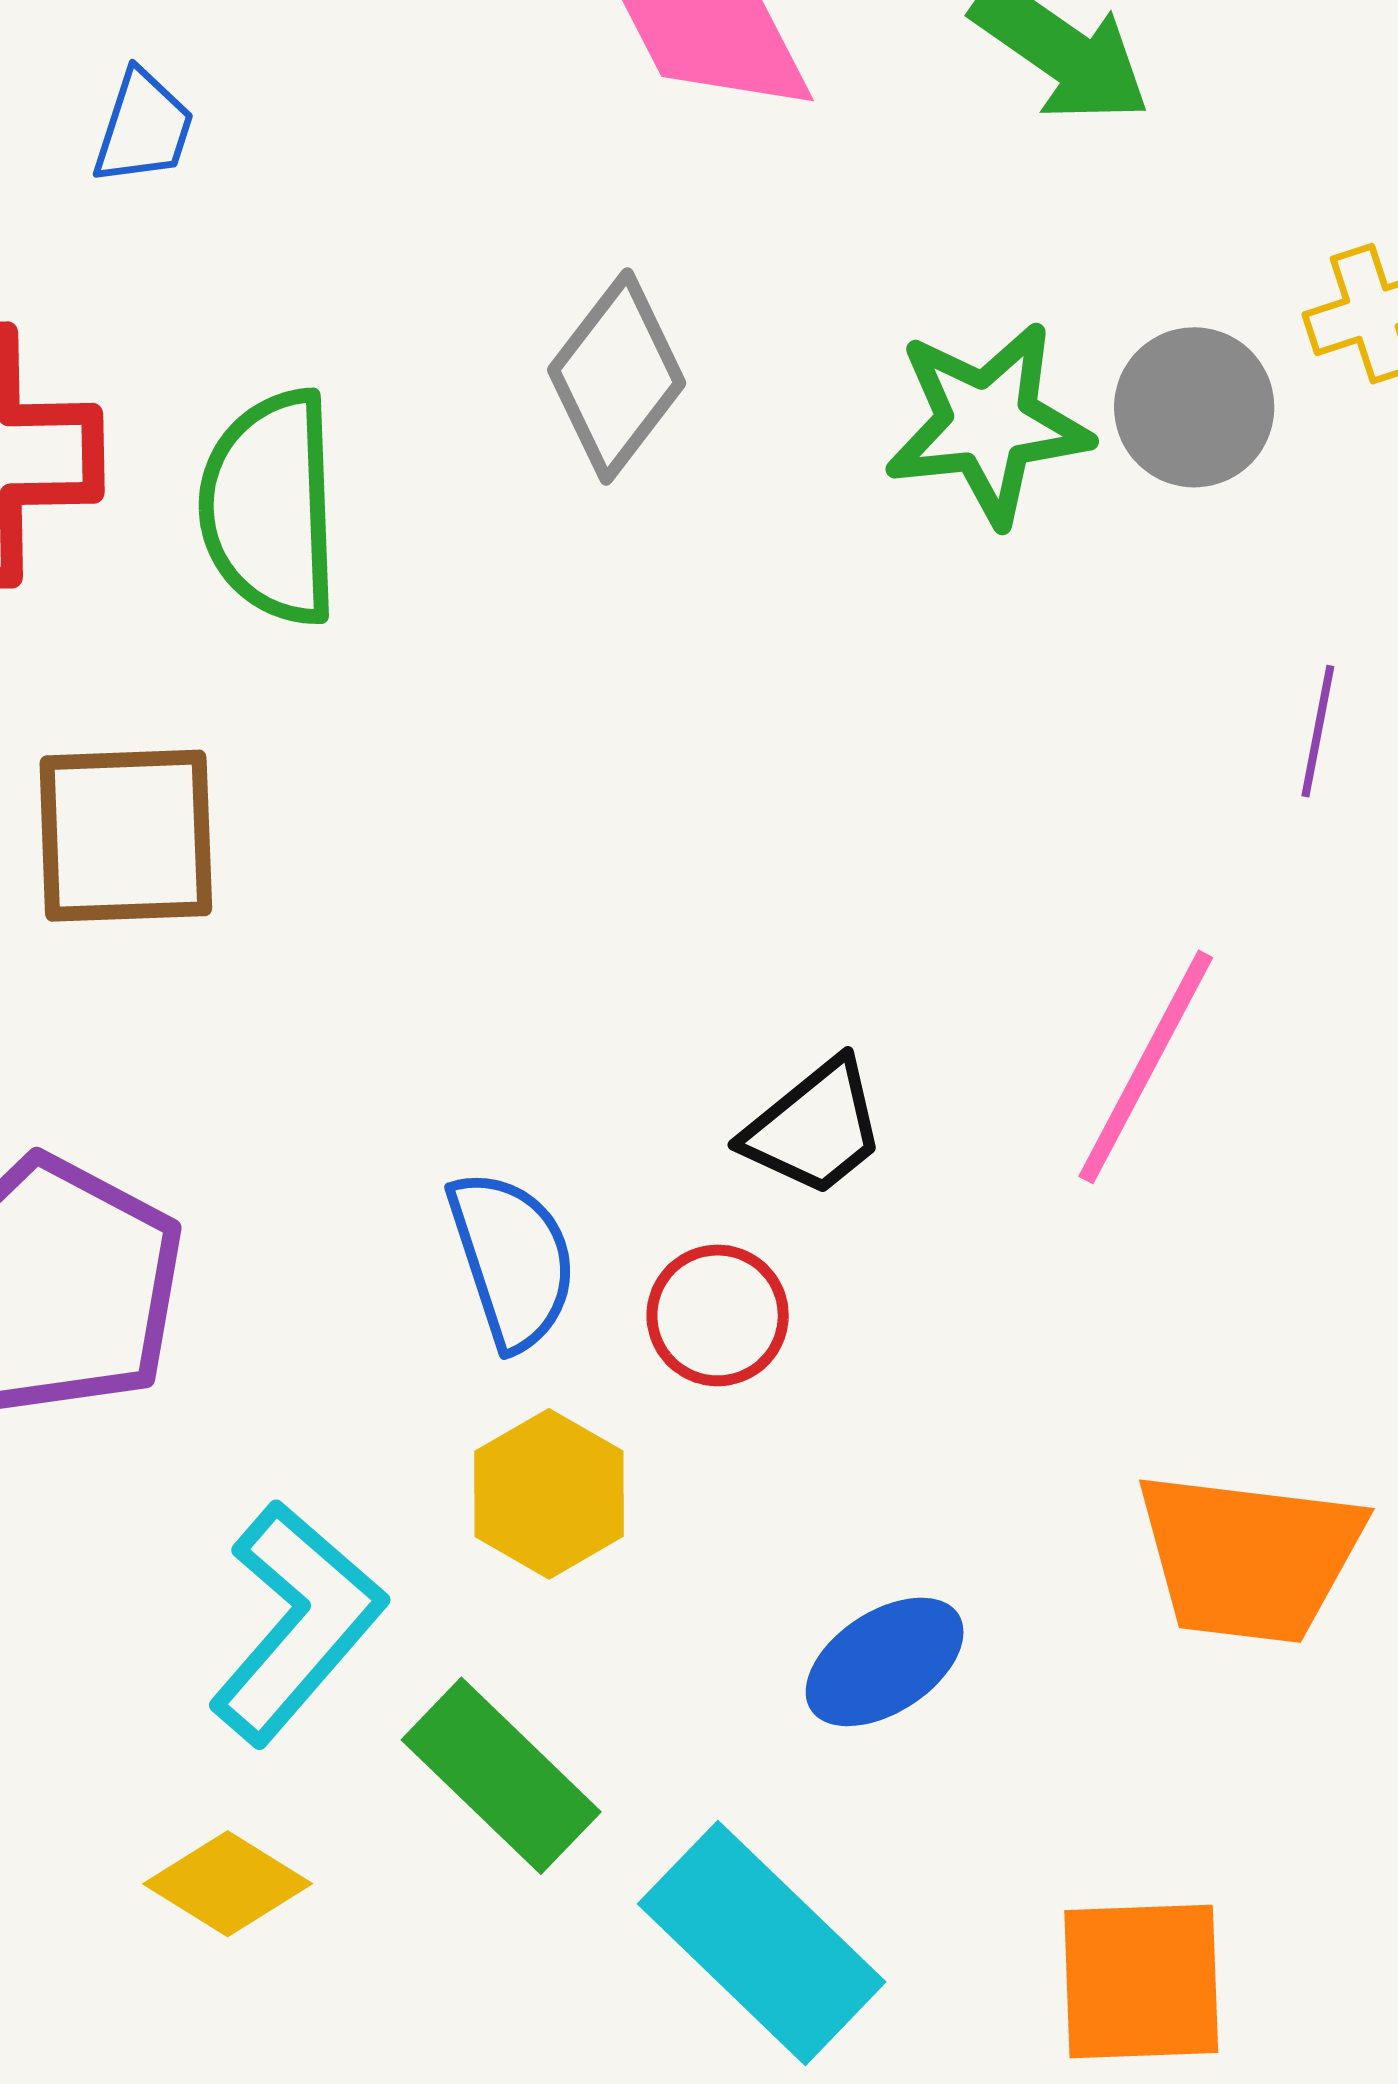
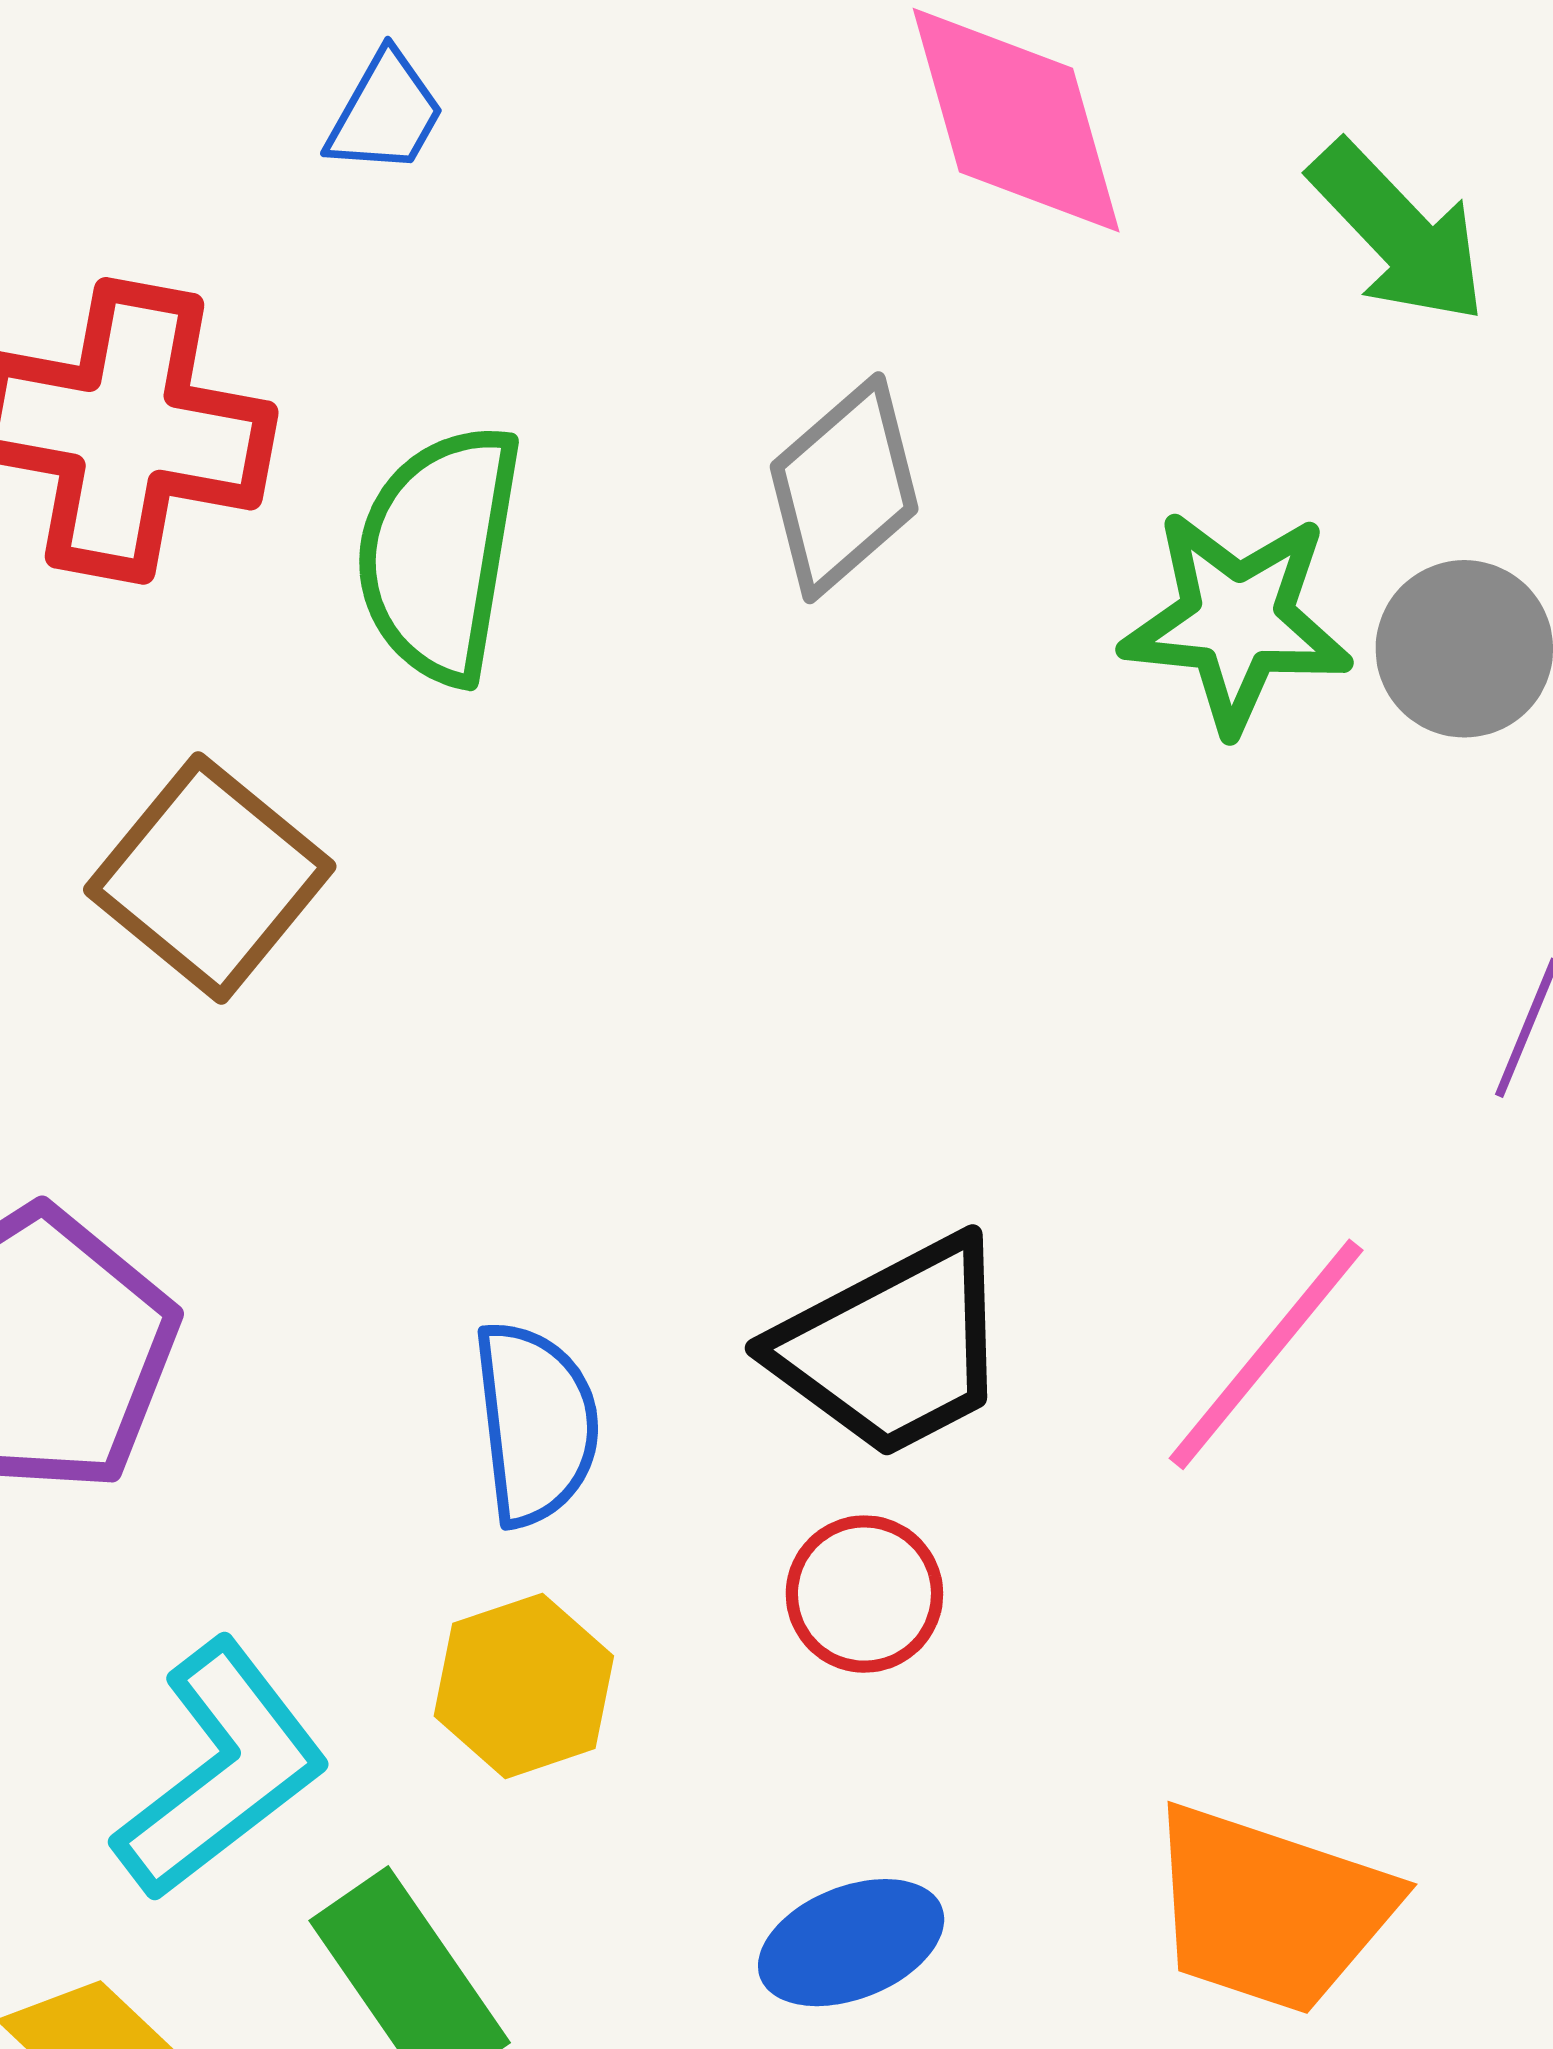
brown square: (126, 836) -> (210, 878), turned 30
black trapezoid: (815, 1128) -> (893, 1347), size x1.5
red circle: (718, 1315) -> (864, 1594), moved

